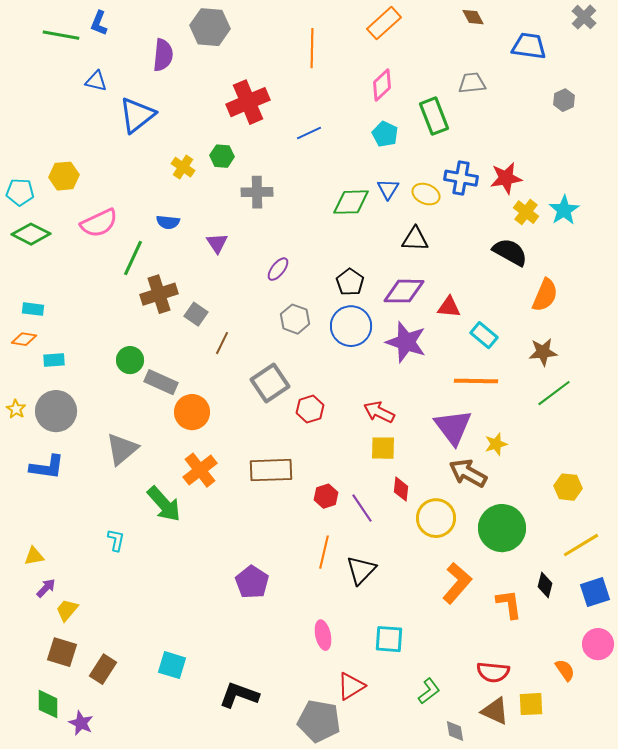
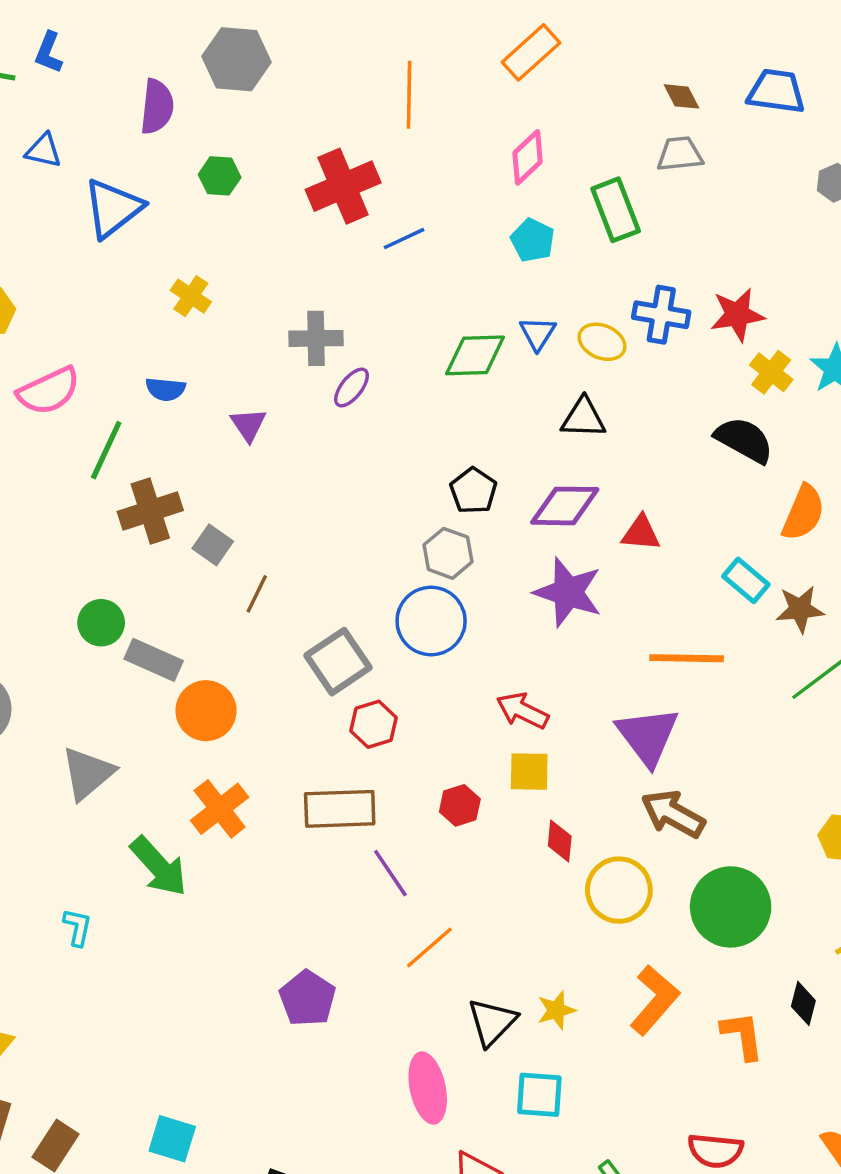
brown diamond: (473, 17) -> (682, 96), moved
red cross: (248, 102) -> (343, 186), moved
green hexagon: (222, 156) -> (220, 176), moved
purple ellipse: (278, 269) -> (352, 387), moved
gray hexagon: (295, 319) -> (448, 553), moved
blue circle: (351, 326) -> (431, 621), moved
cyan rectangle: (484, 335) -> (746, 580), moved
red hexagon: (310, 409) -> (374, 724), moved
yellow star: (496, 444) -> (556, 1010), moved
red hexagon: (326, 496) -> (460, 805), moved
purple line: (362, 508) -> (390, 873), moved
orange line: (324, 552) -> (429, 948), turned 36
black triangle: (361, 570) -> (492, 1022), moved
pink ellipse: (323, 635) -> (428, 1088), size x1.4

